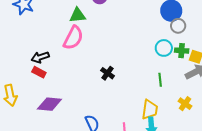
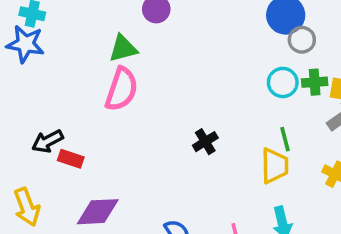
black arrow: (40, 57) -> (48, 141), moved
black cross: (108, 73) -> (205, 142), moved, turned 32
yellow trapezoid: (150, 110) -> (275, 166), moved

